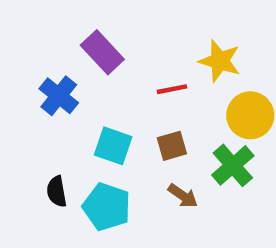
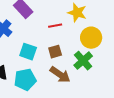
brown arrow: (183, 196) -> (60, 75), size x1.5
cyan pentagon: (107, 207) -> (25, 80), turned -30

